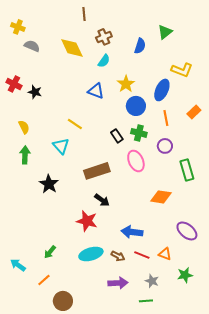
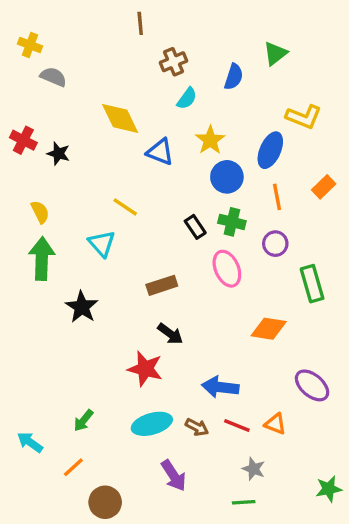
yellow diamond: (72, 48) -> (120, 118), moved
cyan semicircle: (104, 61) -> (187, 98), moved
green arrow: (25, 155) -> (42, 259), size x1.4
brown rectangle: (97, 171) -> (162, 285), size x0.7
green star: (185, 275) -> (329, 489), moved
purple arrow: (118, 283) -> (174, 476), moved, turned 60

